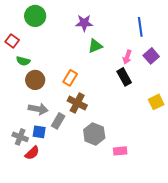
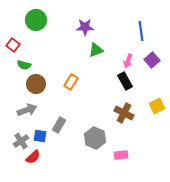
brown cross: (77, 103) -> (124, 113), moved
gray arrow: (38, 109) -> (27, 110), moved, turned -30
gray cross: (20, 137) -> (21, 141), turned 35

